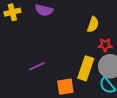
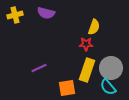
red star: (105, 45) -> (86, 44), moved

